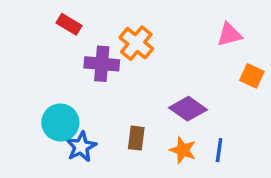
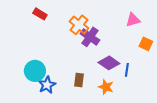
purple cross: (102, 64) -> (90, 37), moved, turned 30
blue line: (219, 150) -> (127, 70), moved

